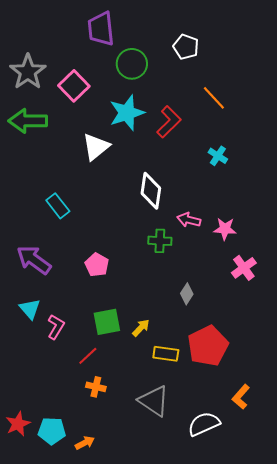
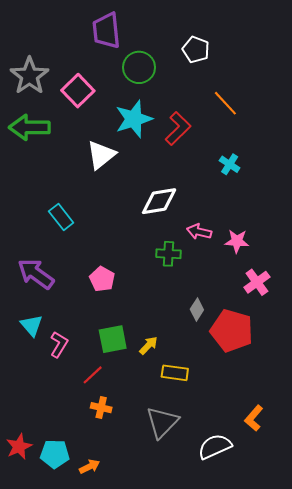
white diamond: (151, 191) -> (159, 201), turned 72
red pentagon: (208, 346) -> (232, 331), moved, turned -30
gray triangle: (154, 401) -> (162, 422), turned 40

